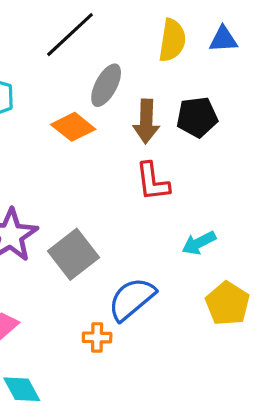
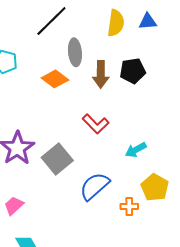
gray ellipse: (106, 85) -> (75, 52), turned -32
red L-shape: (153, 182) -> (96, 124), moved, turned -36
orange cross: (97, 337) -> (129, 206), moved

